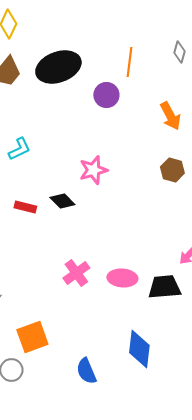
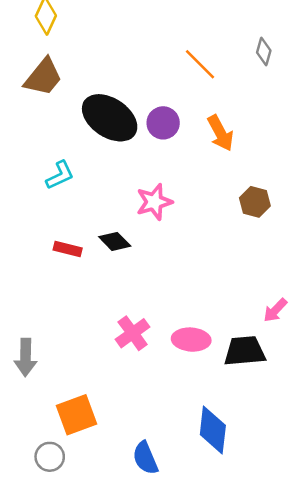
orange line: (129, 62) -> (200, 64), turned -52
black ellipse: (58, 67) -> (110, 118), moved, turned 54
purple circle: (106, 95) -> (163, 123), moved
orange arrow: (170, 116) -> (220, 133), moved

